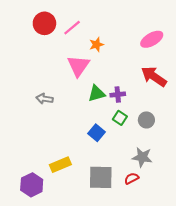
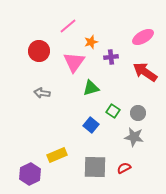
red circle: (44, 23) -> (39, 51), moved
purple cross: (118, 95) -> (111, 57), moved
gray star: (142, 157) -> (134, 137), moved

